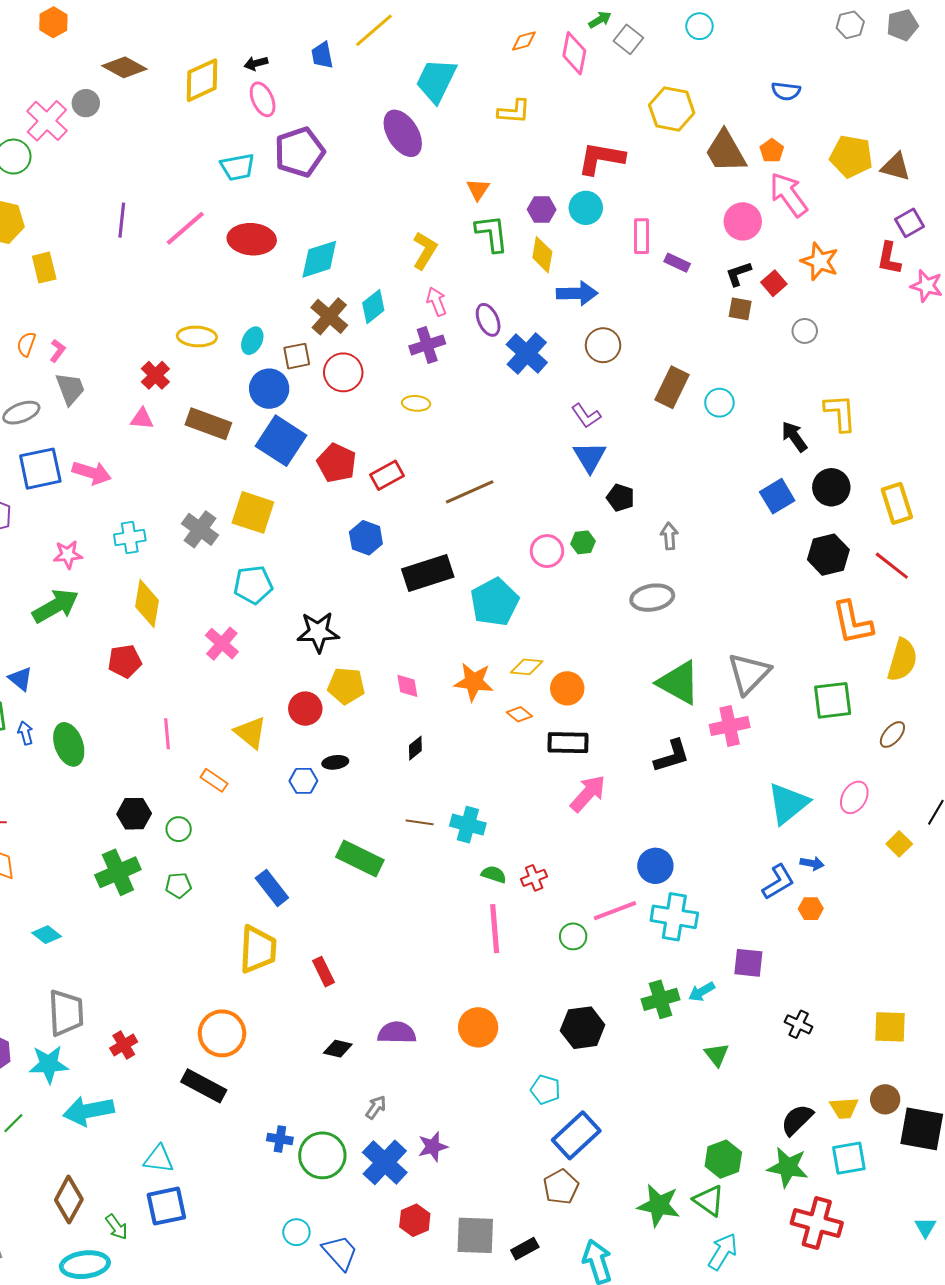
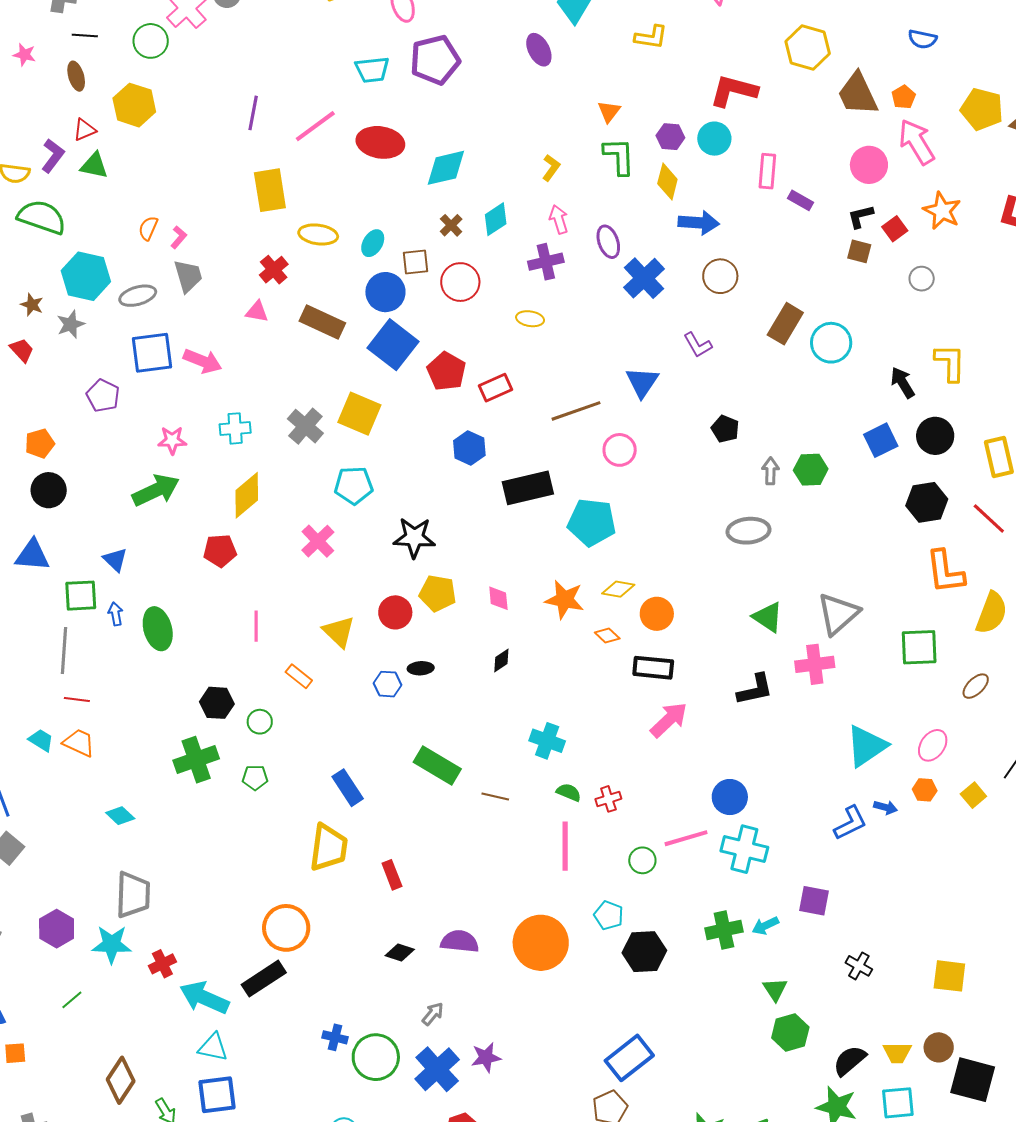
purple ellipse: (403, 133) -> (539, 50), size x0.7
yellow L-shape: (425, 251) -> (551, 168), size x0.7
yellow rectangle: (44, 268) -> (270, 190), moved, size x1.4
brown cross: (329, 316) -> (451, 225), size x0.6
cyan circle: (719, 403) -> (831, 343), size x1.4
blue triangle: (590, 457) -> (642, 382), moved
green hexagon: (583, 542) -> (811, 470), moved, size x1.4
pink circle: (547, 551) -> (620, 450), moved
cyan pentagon: (495, 602) -> (592, 522), turned 30
yellow diamond: (147, 604) -> (247, 495), turned 36
green triangle: (679, 683) -> (768, 617), size x0.7
brown line: (420, 822) -> (495, 796), moved
orange hexagon: (811, 909) -> (925, 790), moved
orange circle: (478, 1027) -> (541, 943), size x1.4
red cross: (124, 1045) -> (162, 964), moved
black rectangle: (204, 1086) -> (264, 979), turned -66
cyan pentagon: (545, 1090) -> (609, 915), moved
cyan arrow: (89, 1111) -> (204, 998), moved, turned 30
green hexagon: (723, 1159) -> (790, 1033), moved

